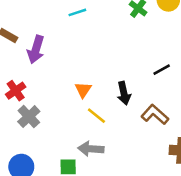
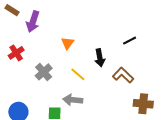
orange triangle: (83, 90) -> (68, 43), moved
gray cross: (29, 117) -> (44, 72), moved

